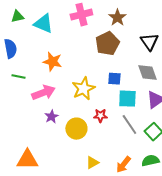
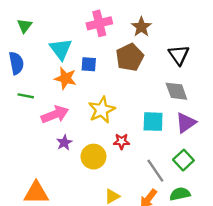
green triangle: (17, 17) -> (25, 26), turned -40
cyan triangle: (43, 24) -> (61, 49), moved, turned 30
blue square: (114, 79) -> (89, 64), moved
gray line: (129, 125) -> (155, 171), moved

